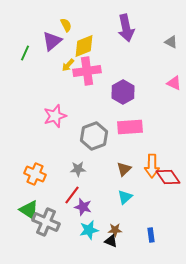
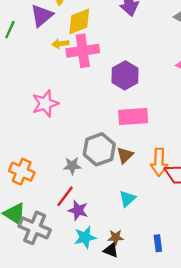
yellow arrow: (68, 65) -> (60, 44), turned 40
gray hexagon: (94, 136) -> (99, 149), moved
brown triangle: (124, 169) -> (125, 155), moved

